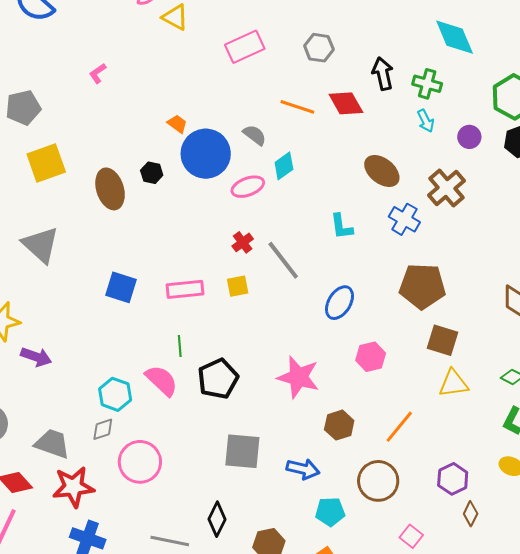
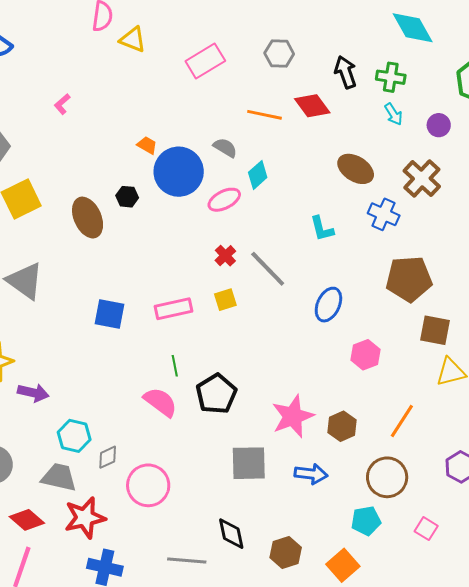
pink star: (298, 377) -> (293, 416), moved, turned -30
cyan hexagon: (115, 394) -> (74, 436), moved
cyan pentagon: (330, 512) -> (366, 521), moved
black diamond: (217, 519) -> (231, 534), turned -32

